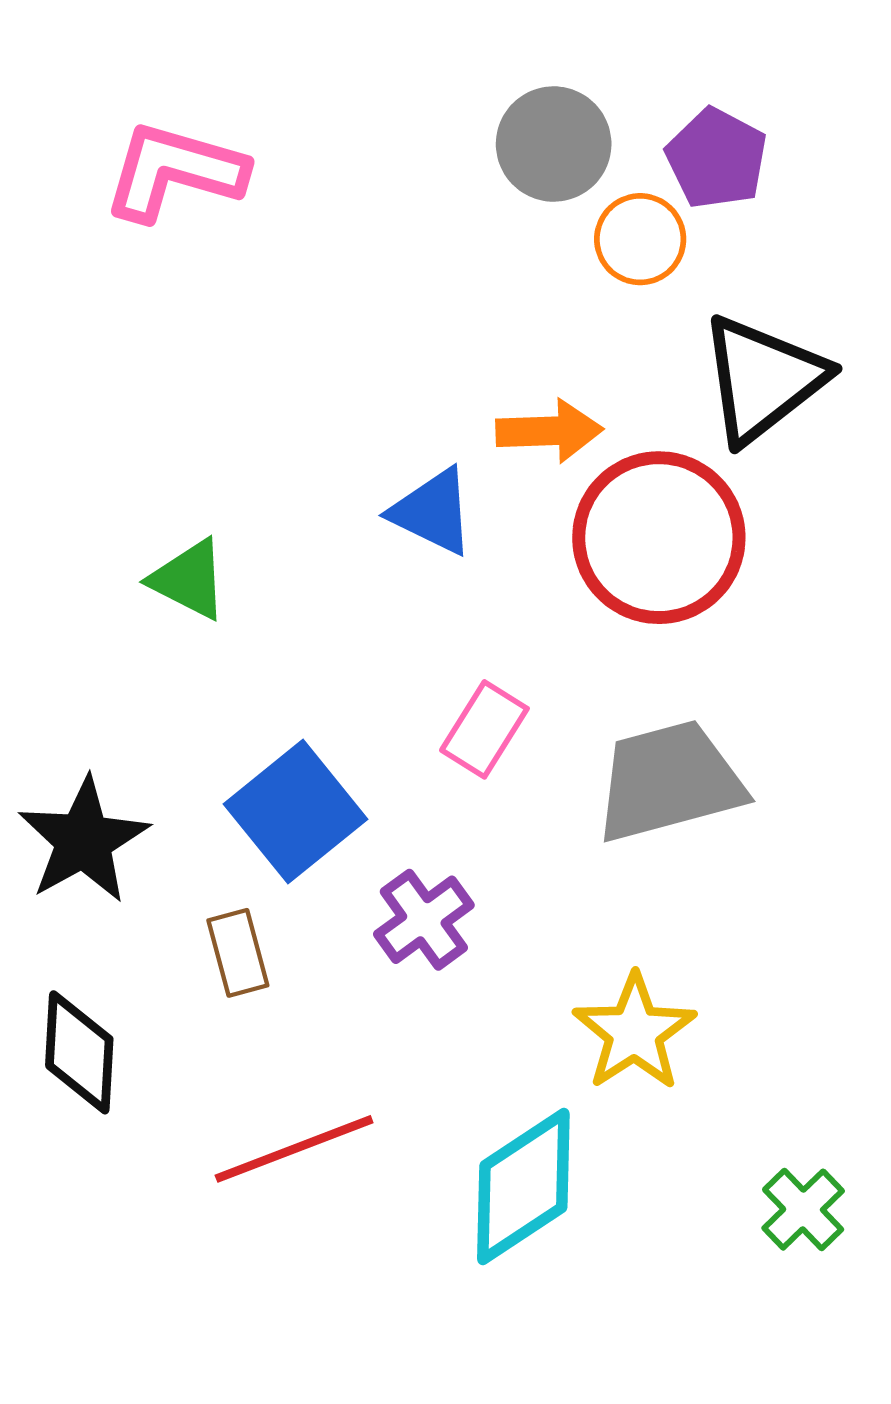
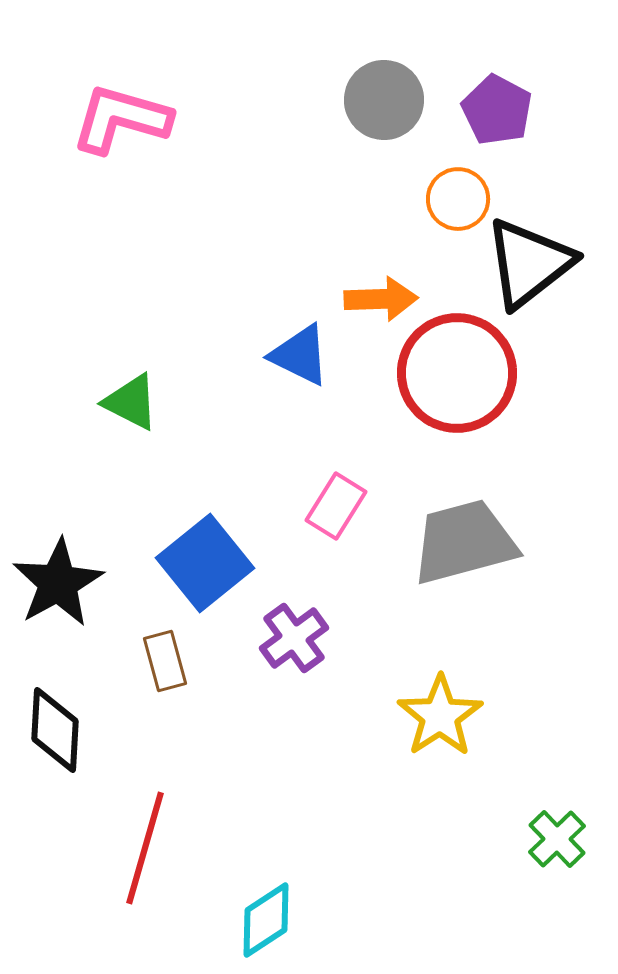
orange circle: (640, 239) -> (458, 199), moved
red line: (294, 1149) -> (145, 848), moved, turned -53
cyan diamond: (523, 1186) -> (266, 920), moved, size x0.7

